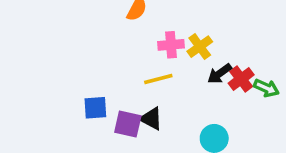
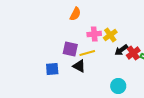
black triangle: (151, 119) -> (79, 66), moved
purple square: (128, 124) -> (70, 49), moved

